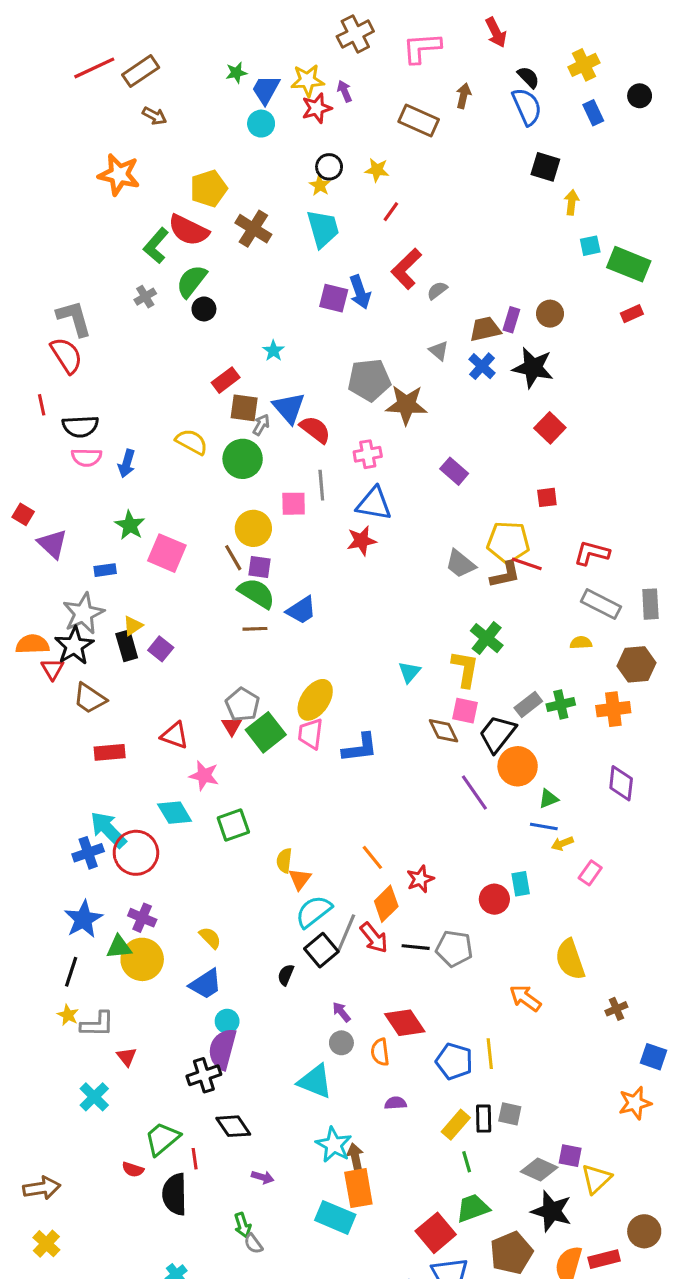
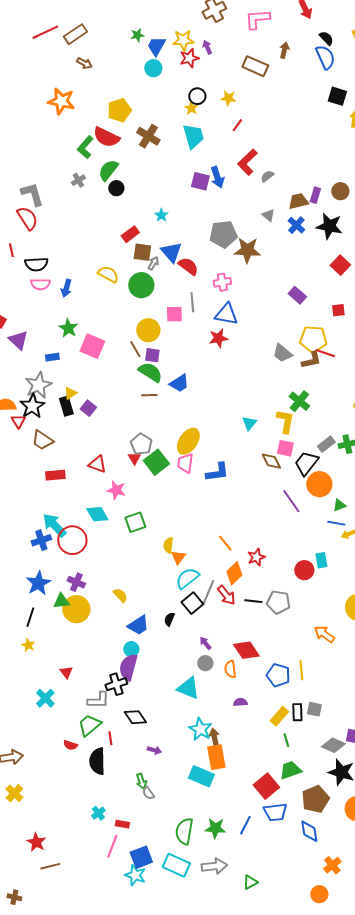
purple rectangle: (454, 471) -> (297, 295), moved
blue trapezoid: (205, 984) -> (138, 625), moved
gray L-shape: (97, 1024) -> (98, 700), moved

